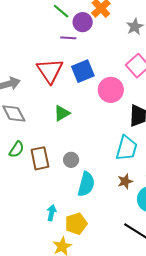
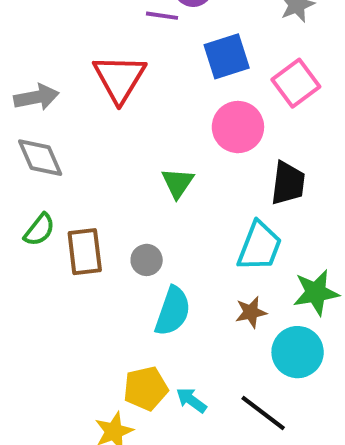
blue square: (83, 71) -> (227, 56), moved
green triangle: (62, 113) -> (178, 183), moved, turned -30
cyan arrow: (52, 213) -> (191, 400), moved, turned -70

